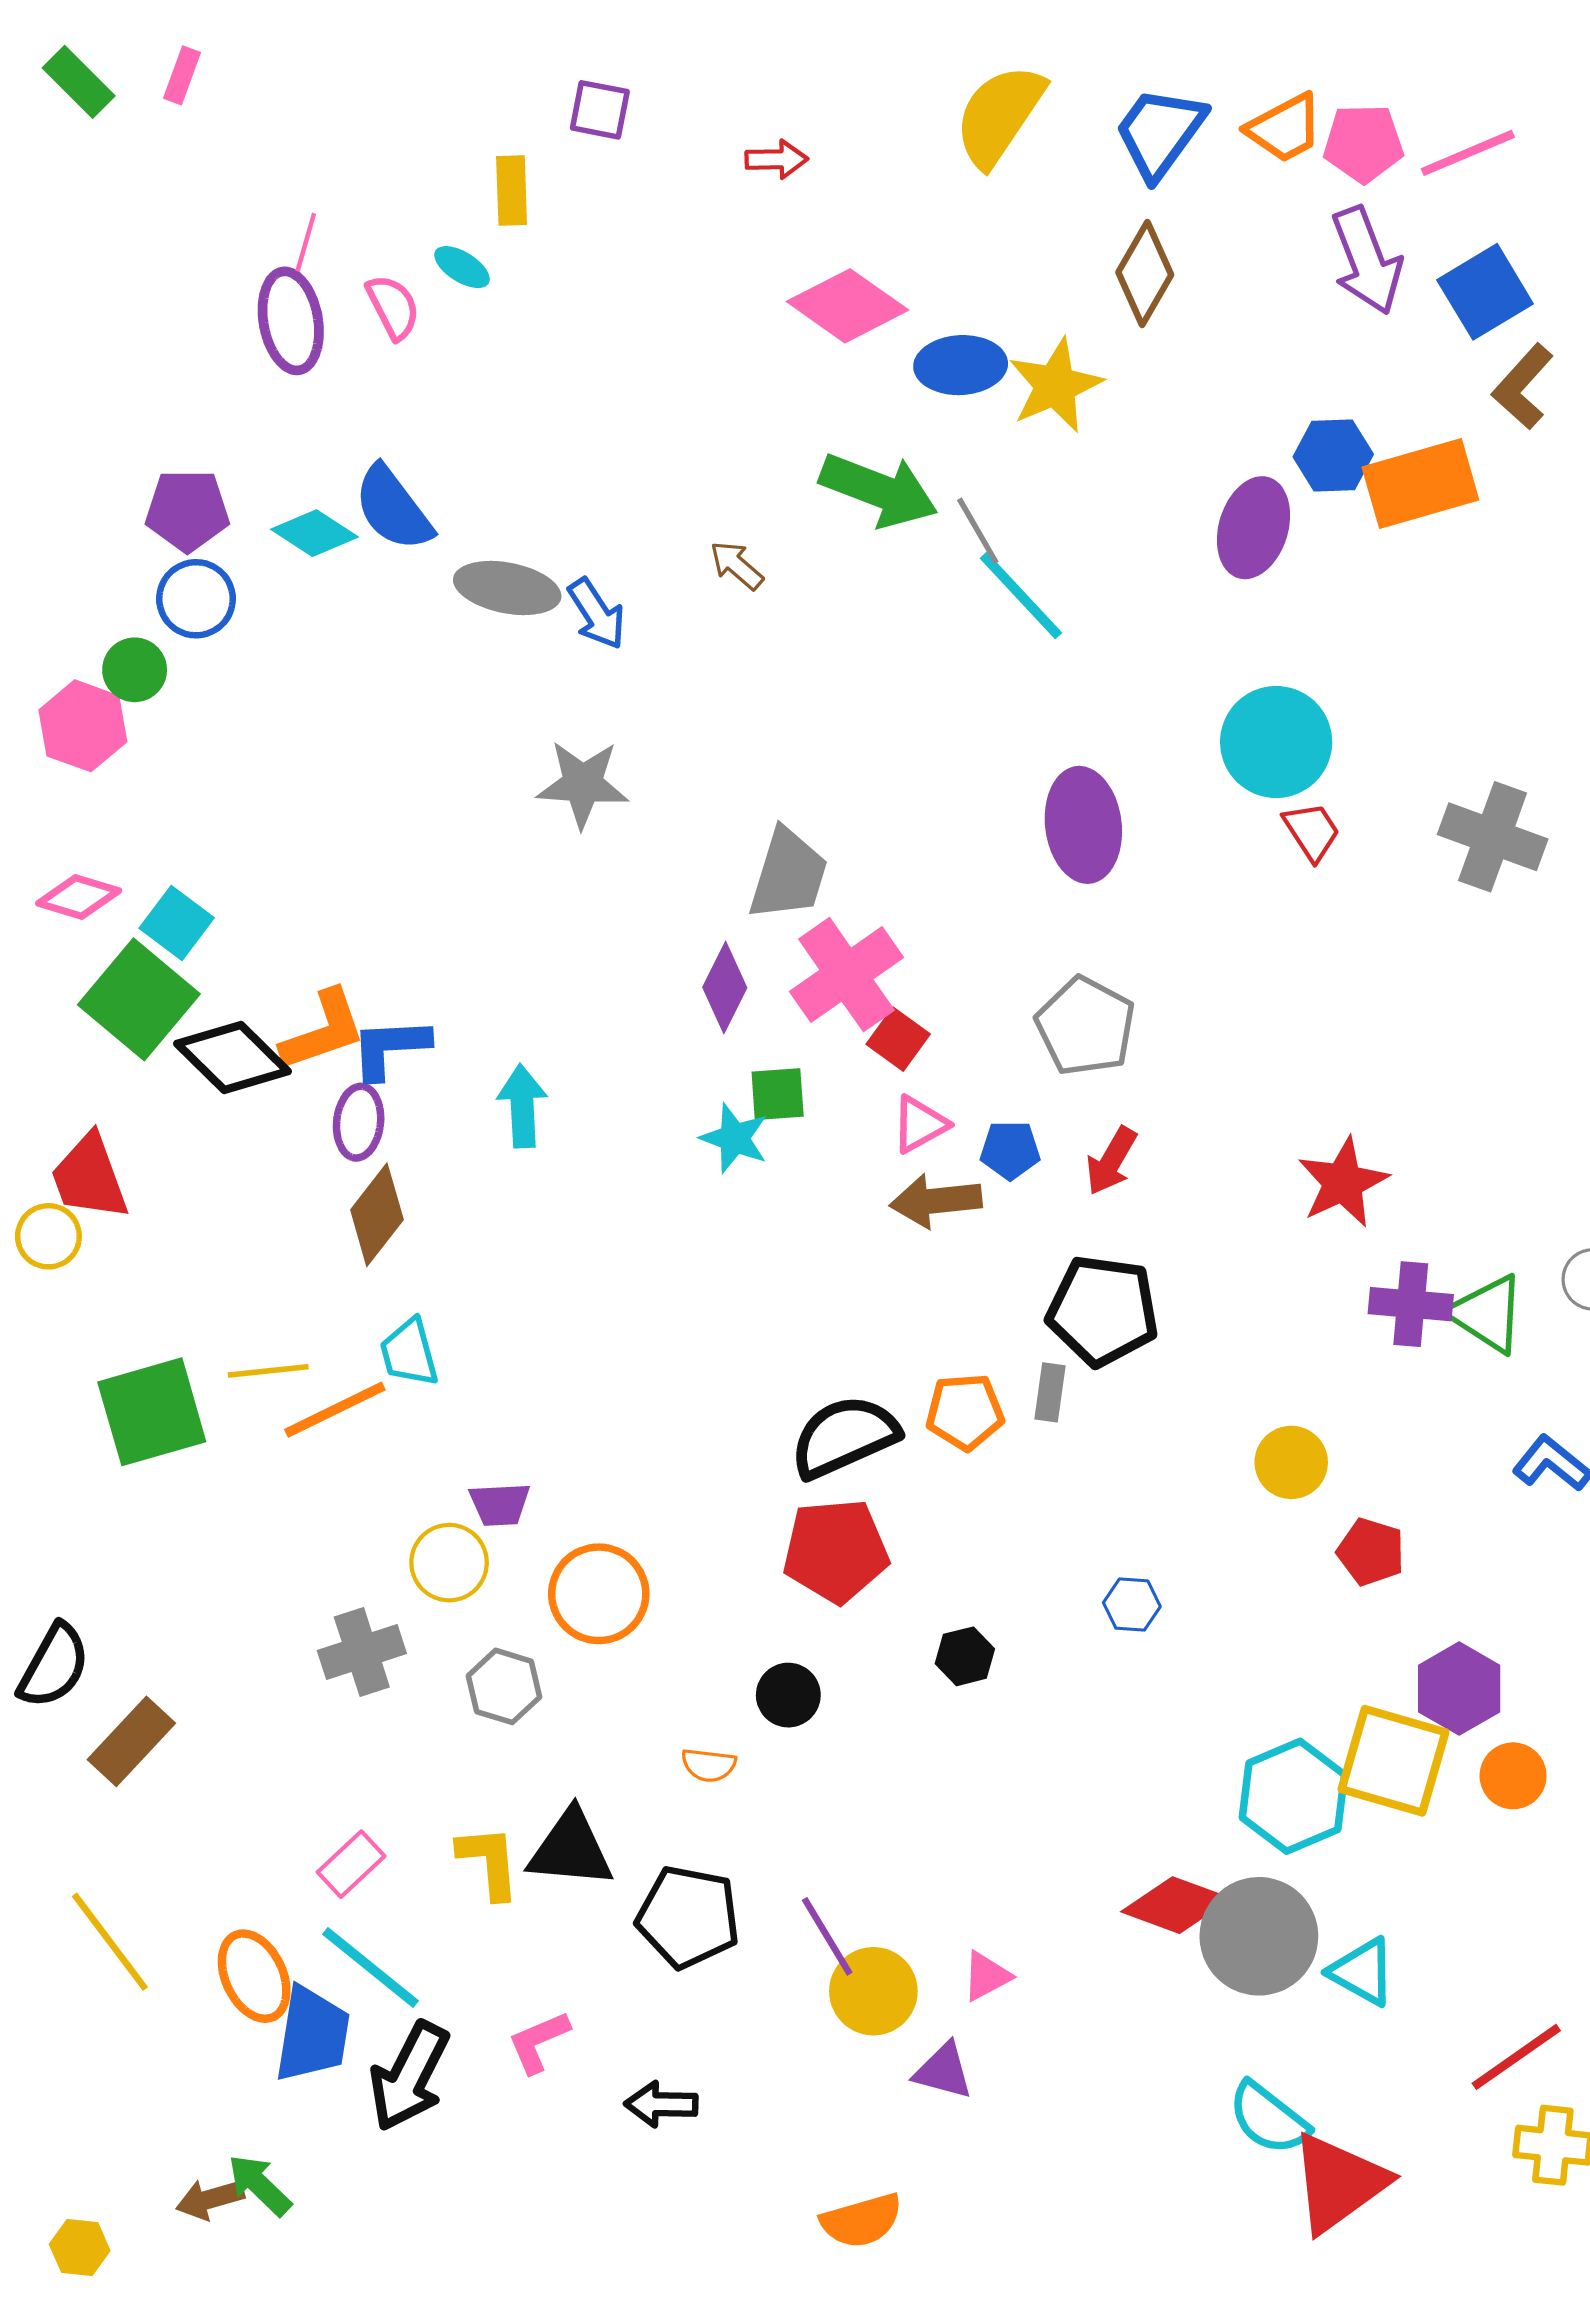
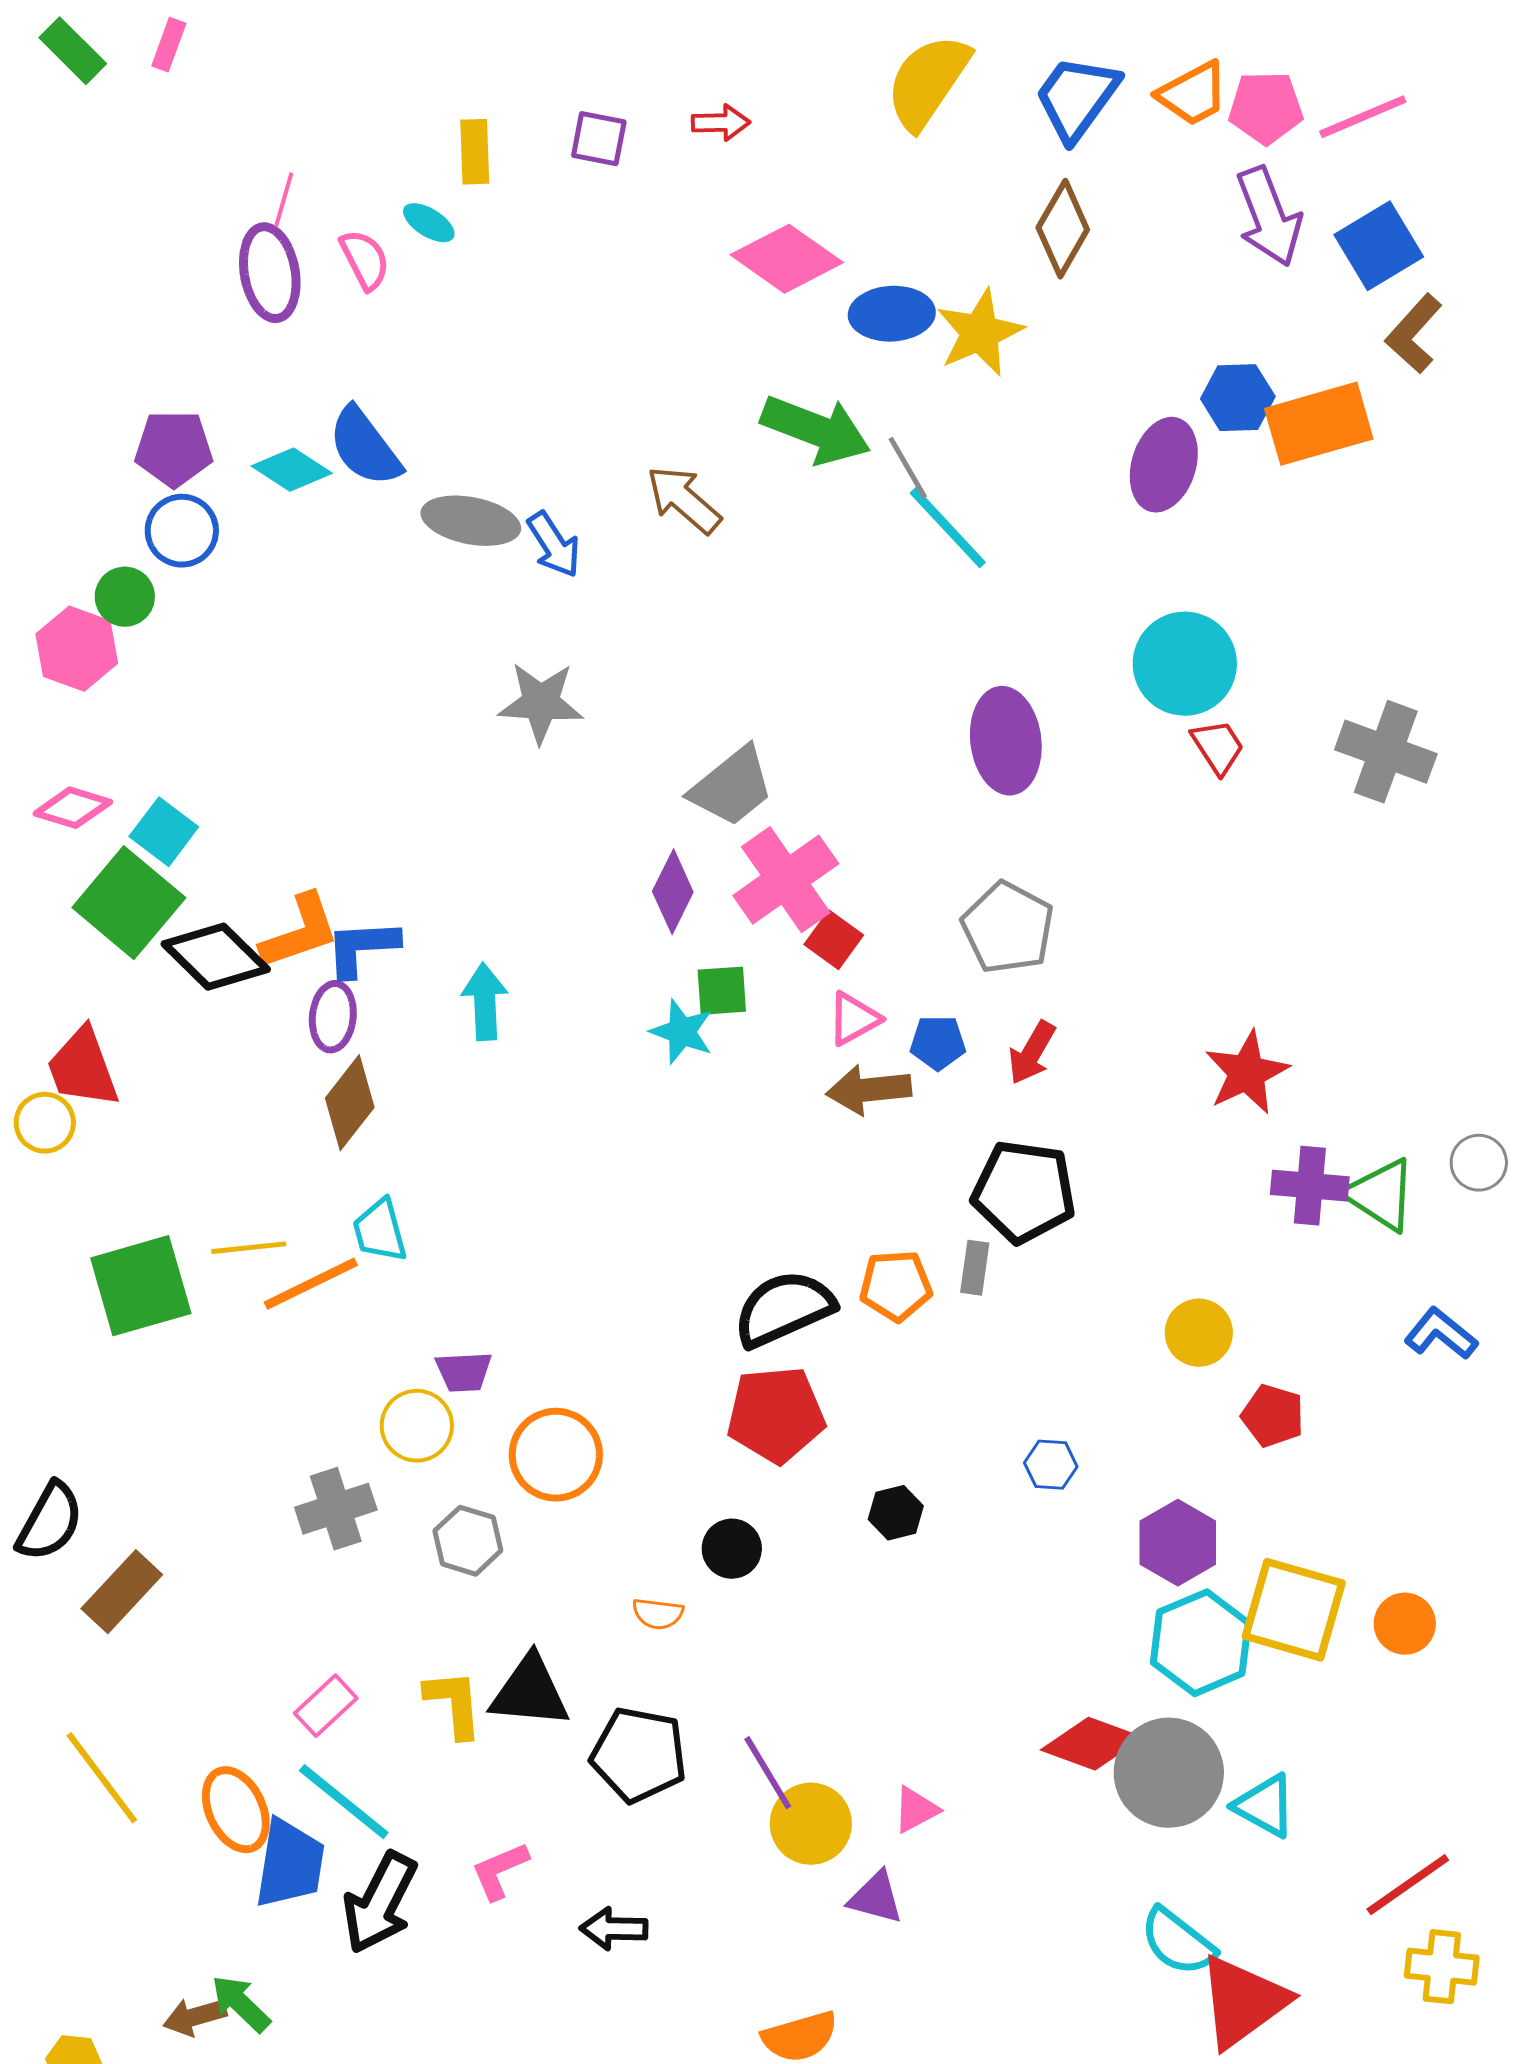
purple square: (600, 110) -> (599, 139), moved
brown arrow: (737, 565) -> (684, 500), size x1.5
gray trapezoid: (788, 874) -> (732, 787), turned 34
purple hexagon: (1459, 1689) -> (1178, 1543), moved

